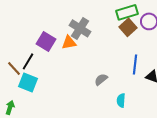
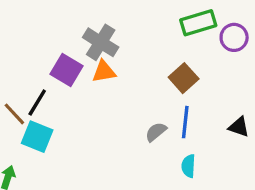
brown square: (128, 27) -> (184, 78), moved
gray cross: (80, 28) -> (101, 42), moved
blue line: (135, 64) -> (185, 122), moved

